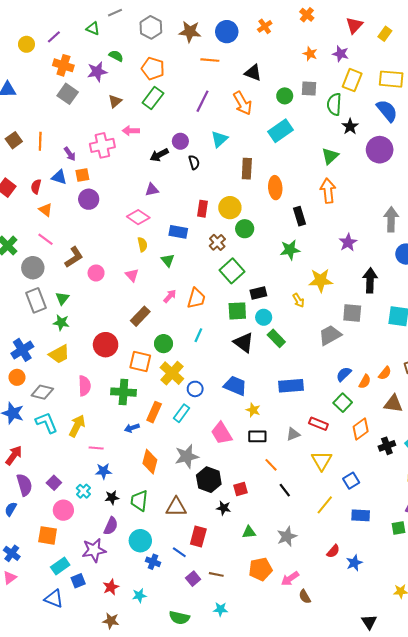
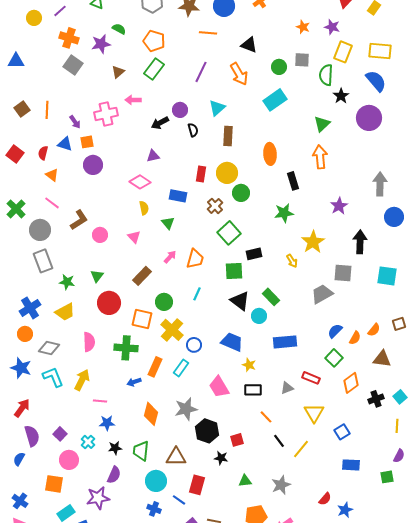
brown rectangle: (247, 169) -> (228, 136), moved
yellow star: (321, 280) -> (313, 242), turned -30
green triangle: (62, 298) -> (97, 276), moved
cyan circle: (264, 317) -> (259, 316), moved
yellow line: (325, 505) -> (301, 449), moved
cyan circle: (140, 541) -> (156, 481), moved

